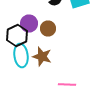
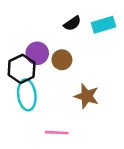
brown star: (42, 56) -> (87, 96), moved
pink line: (67, 84) -> (57, 133), moved

